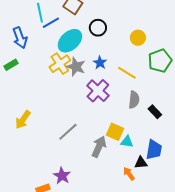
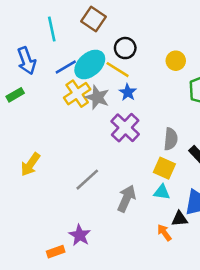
blue line: (51, 23) -> (66, 67), moved
yellow line: (127, 73) -> (118, 70), moved
yellow square: (115, 132) -> (164, 168), moved

